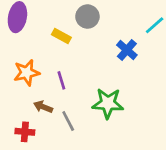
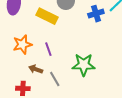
yellow rectangle: (61, 36) -> (47, 16), size x1.5
blue cross: (127, 50) -> (96, 14), moved, turned 35

